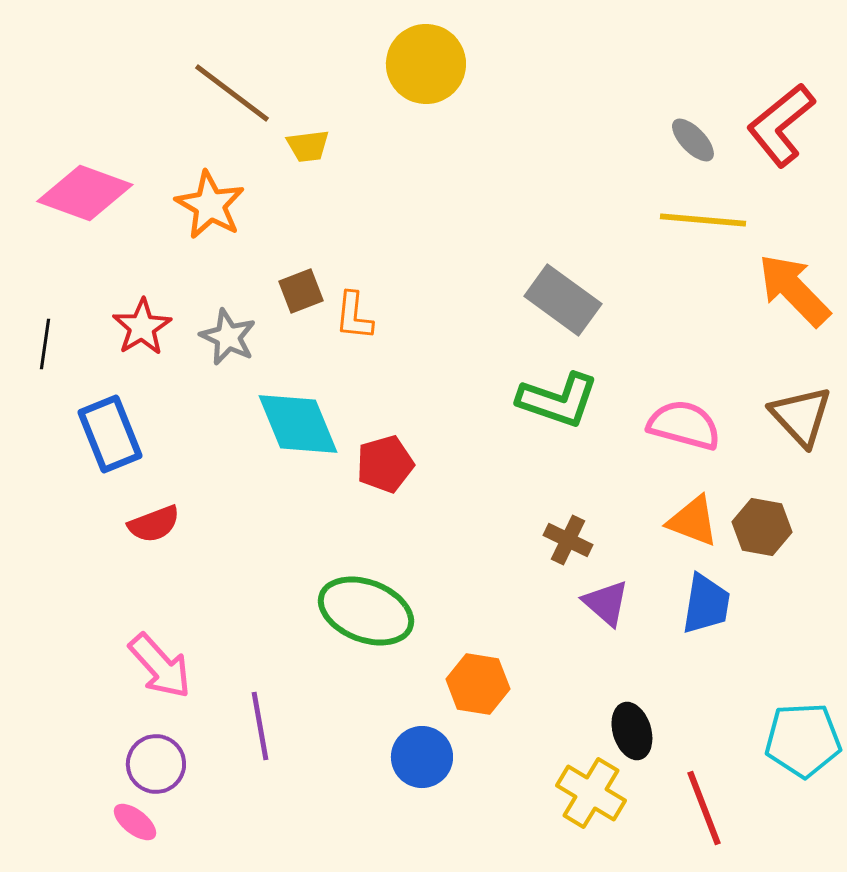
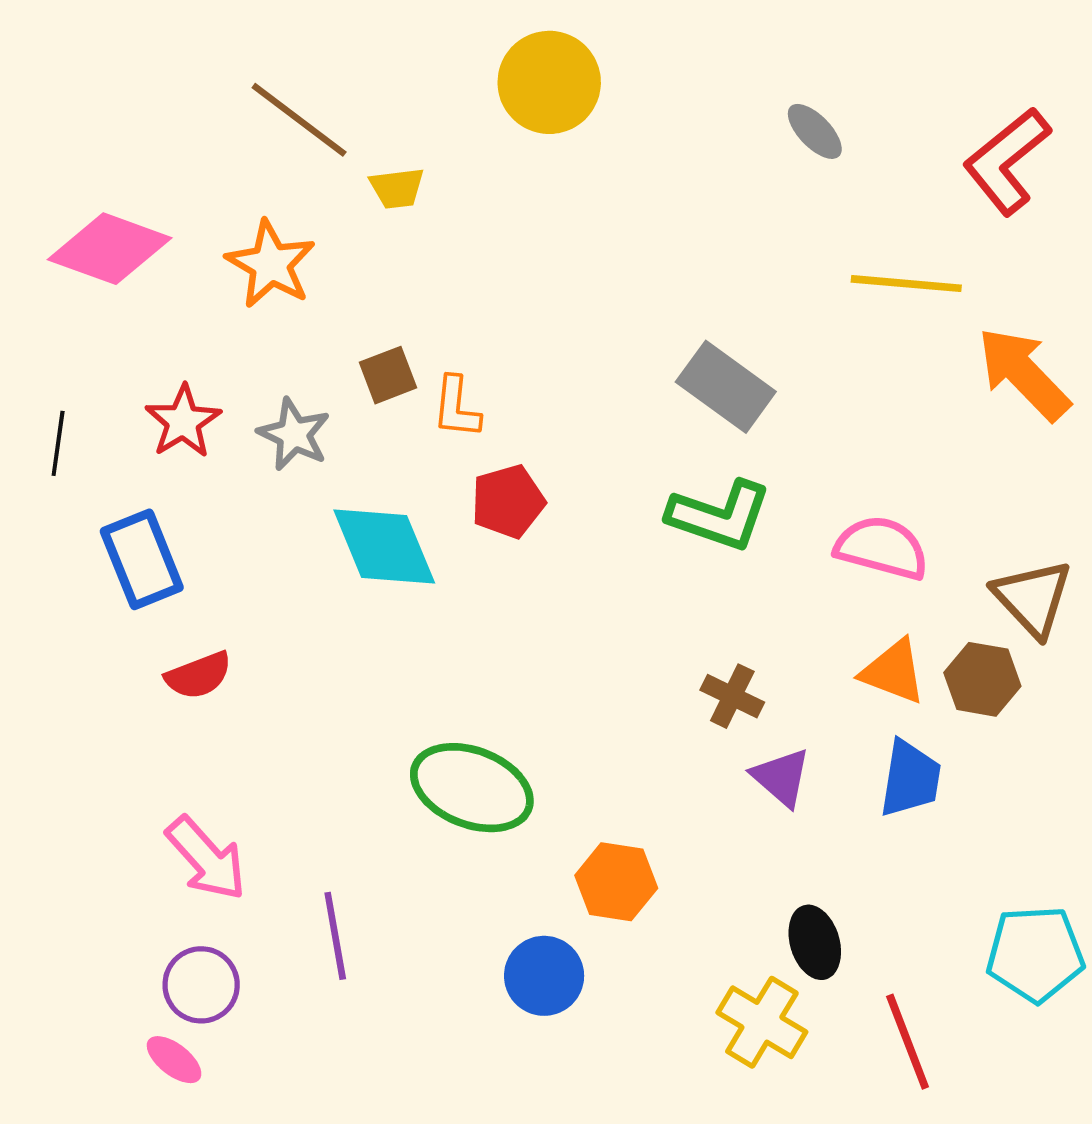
gray ellipse: (693, 140) -> (815, 131), moved
brown triangle: (801, 416) -> (1033, 598), moved
red pentagon: (385, 464) -> (508, 501), moved

